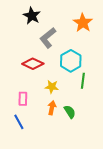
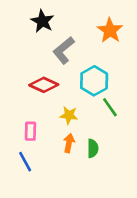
green line: (83, 81) -> (110, 107), turned -42
green semicircle: (70, 112) -> (93, 148), turned 32

